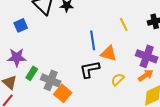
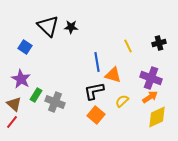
blue square: (21, 25) -> (25, 47), turned -32
purple star: (17, 57) -> (21, 79), turned 30
orange square: (63, 93) -> (96, 115), moved

